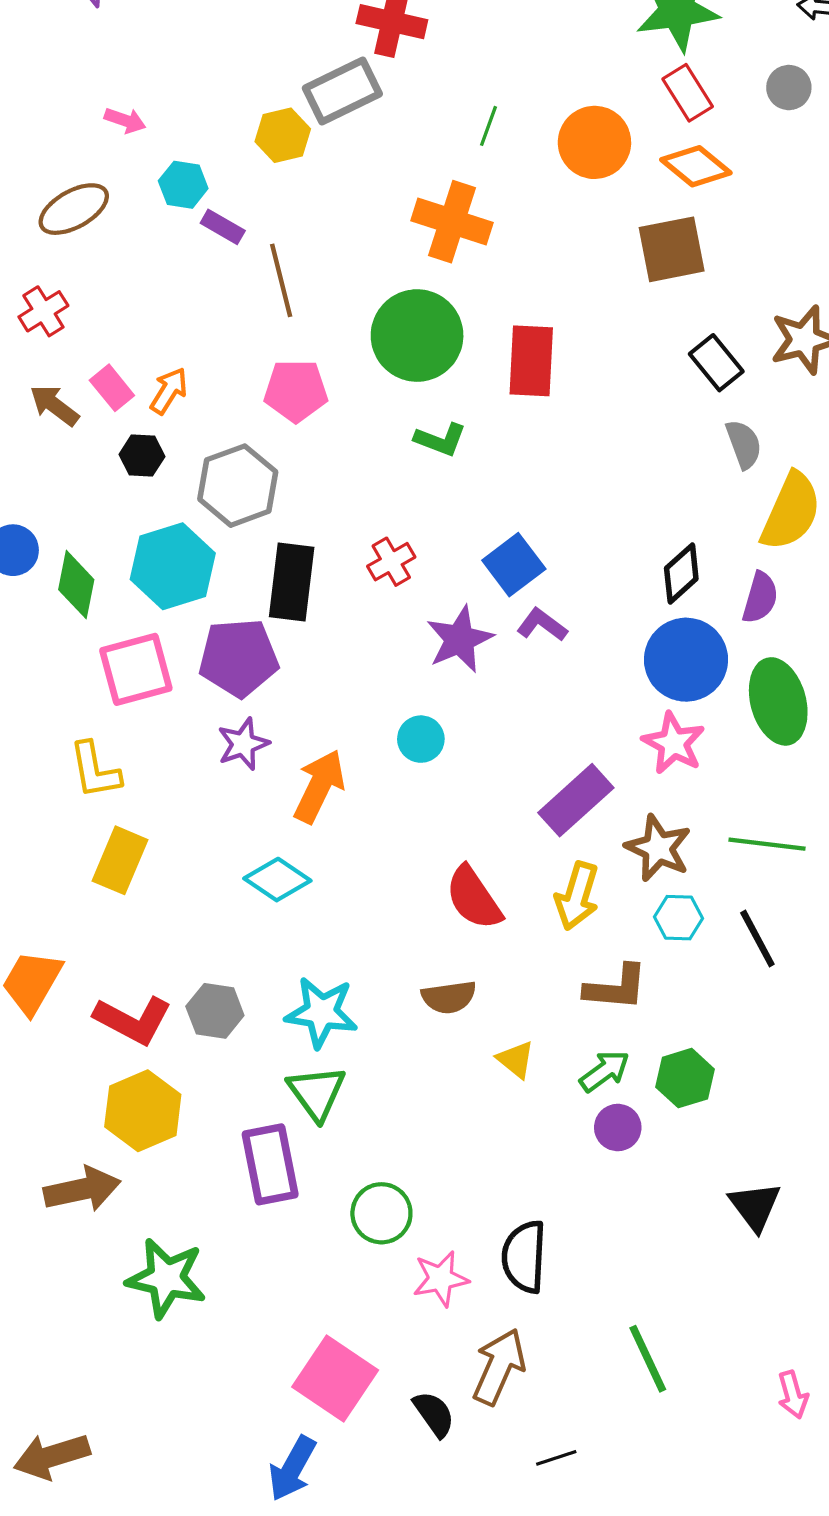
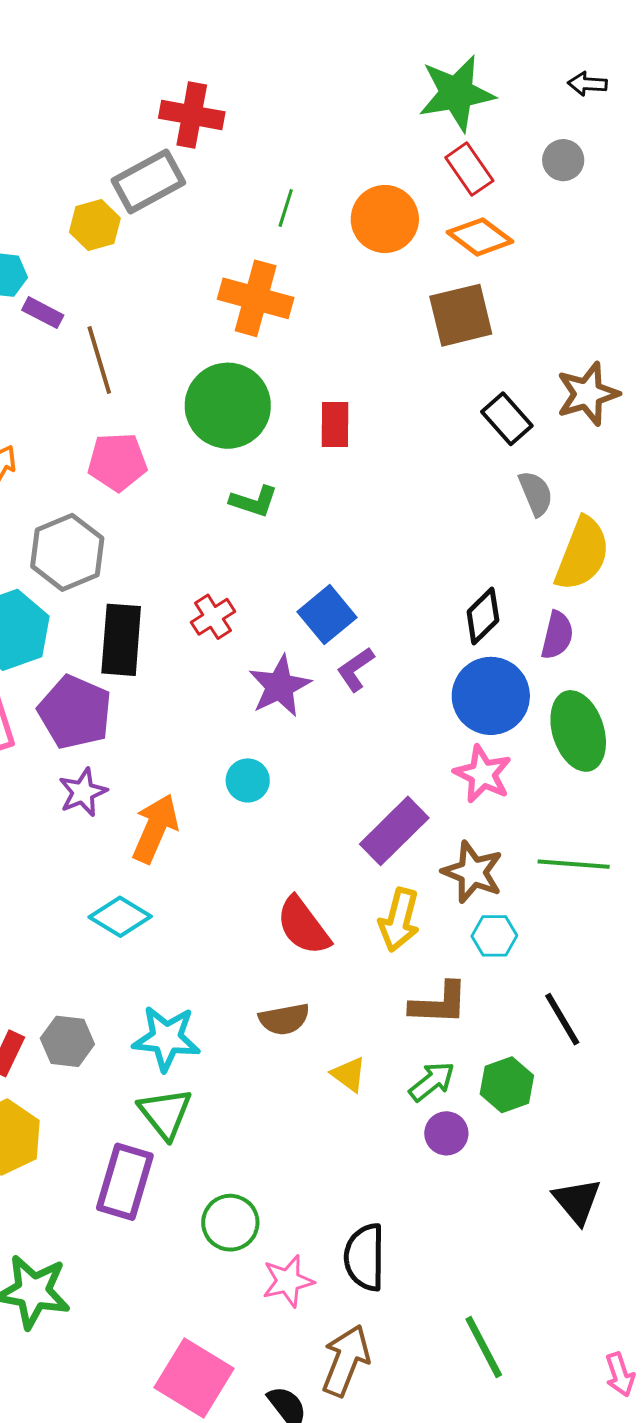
red rectangle: (531, 361) -> (335, 425), size x0.7
purple L-shape: (542, 625) -> (356, 669), turned -69
purple pentagon: (239, 658) -> (75, 712), turned 30
black line: (757, 939) -> (562, 1019), moved
purple rectangle: (270, 1164) -> (125, 1182), turned 30

